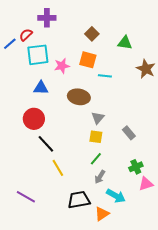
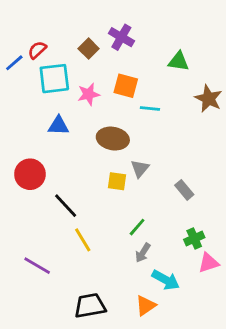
purple cross: (47, 18) -> (121, 37), moved, turned 30
brown square: (92, 34) -> (89, 49), moved
red circle: (34, 119) -> (30, 174), moved
yellow square: (96, 137) -> (117, 181), moved
purple line: (26, 197) -> (37, 266), moved
black trapezoid: (79, 200) -> (90, 306), moved

